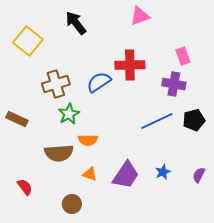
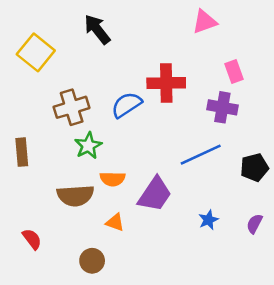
pink triangle: (140, 16) -> (205, 22), moved
brown rectangle: (17, 119) -> (22, 152), turned 60
black pentagon: (194, 120) -> (254, 167), moved
purple trapezoid: (126, 175) -> (155, 194), moved

